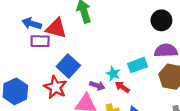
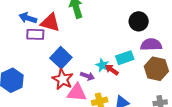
black circle: (161, 20) -> (139, 21), moved
red star: (55, 87) -> (63, 79), moved
red arrow: (122, 87) -> (112, 70), moved

